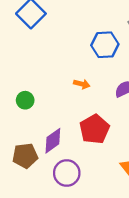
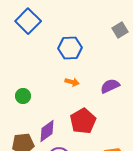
blue hexagon: (105, 45) -> (70, 48), moved

